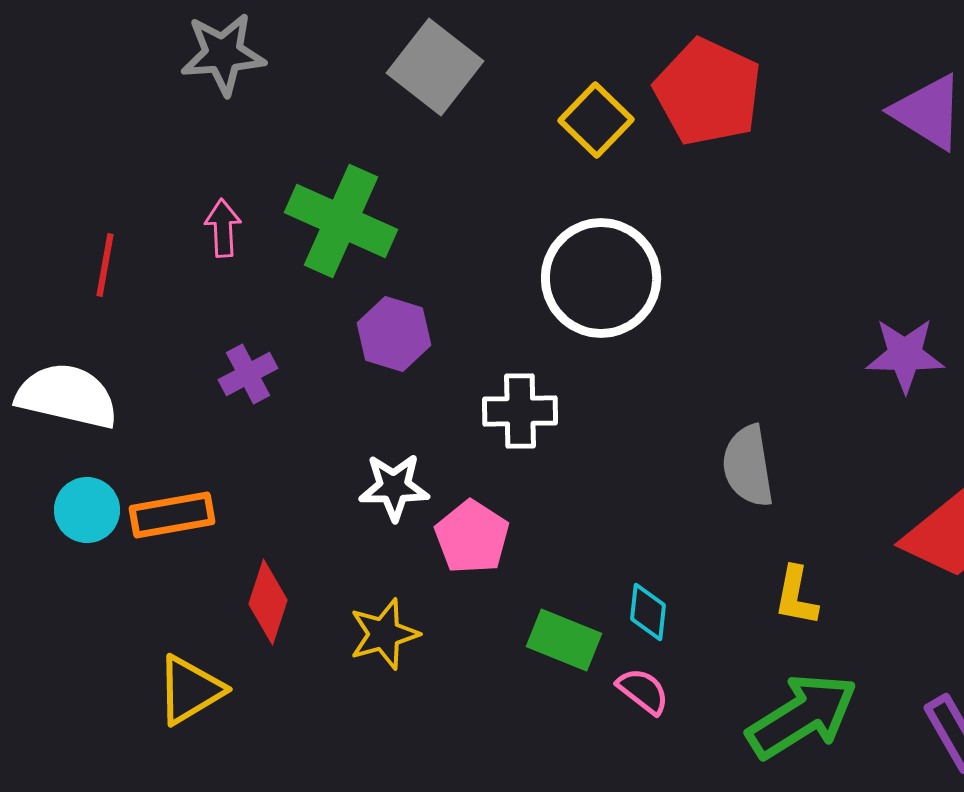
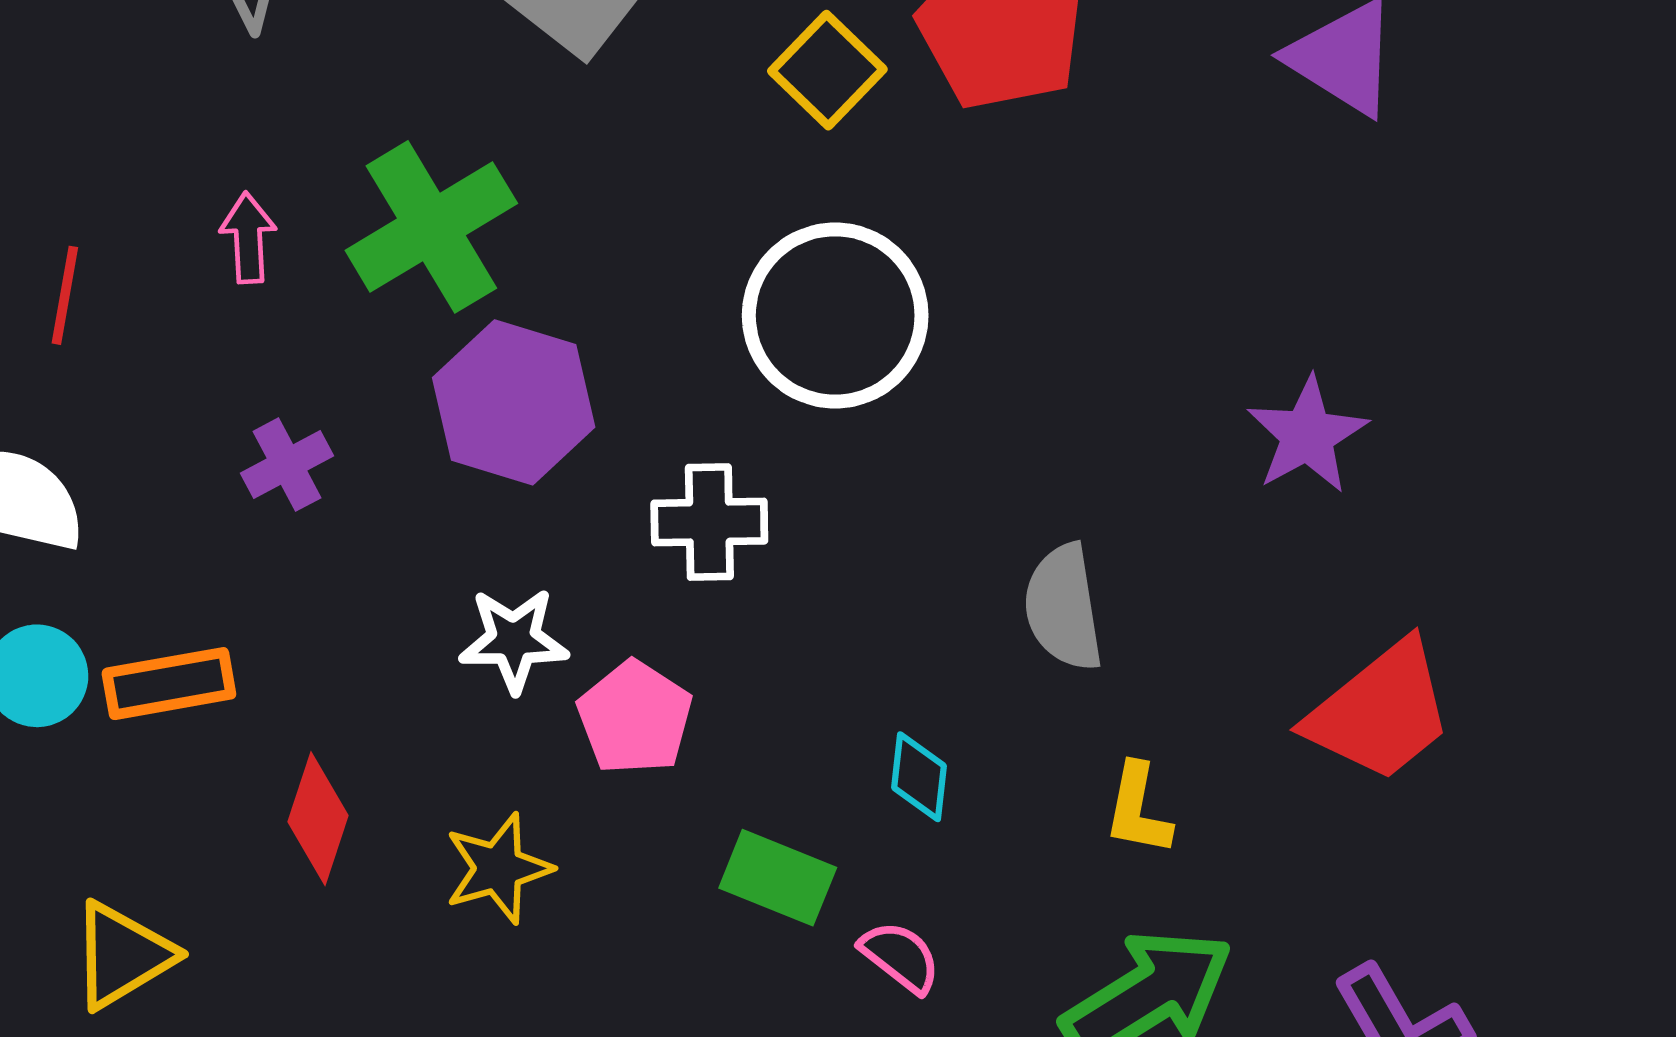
green cross: (341, 221) -> (431, 227), turned 35
purple hexagon: (394, 334) -> (514, 402), size x1.4
purple star: (905, 355) -> (1307, 435), turned -30
cyan diamond: (648, 612) -> (919, 777), moved
yellow triangle: (190, 690) -> (122, 955), moved

